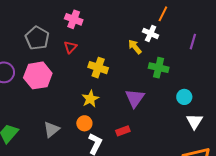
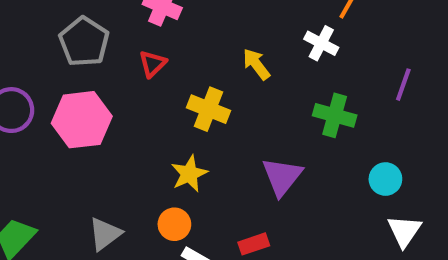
purple line: (193, 42) -> (403, 85), moved
yellow arrow: (135, 47) -> (256, 64), moved

